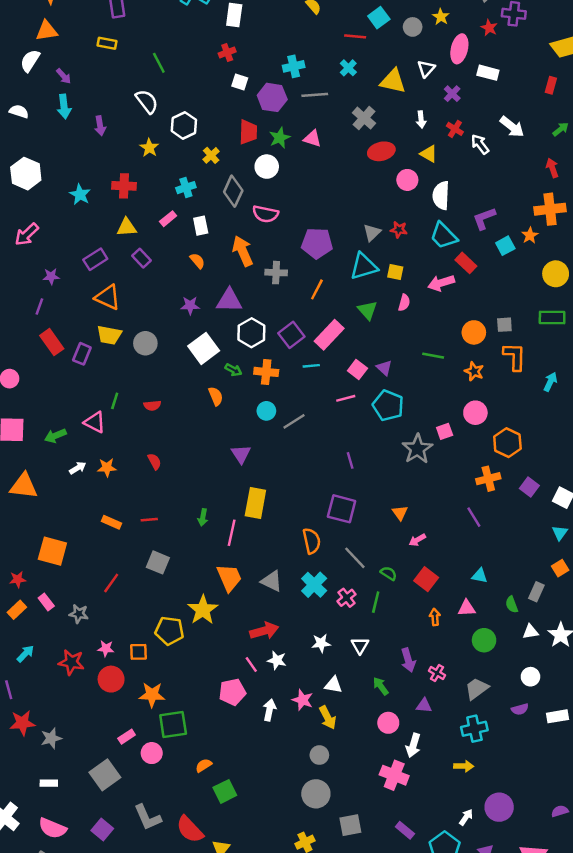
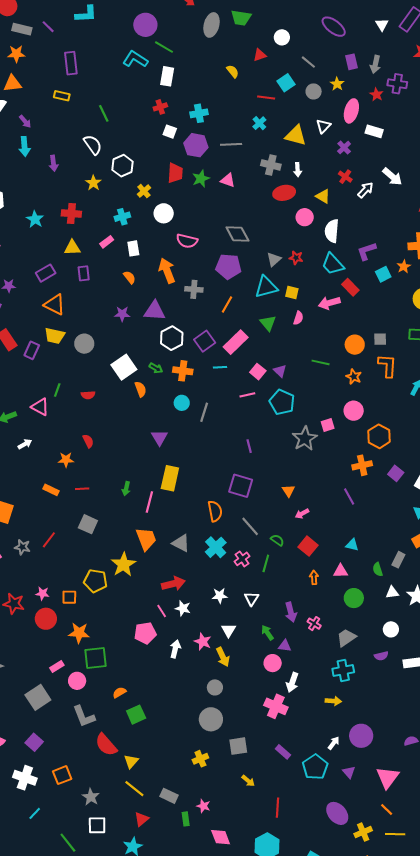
cyan cross: (294, 66) -> (199, 113), moved
gray cross: (364, 118) -> (271, 165), turned -30
white arrow: (421, 120) -> (298, 170), moved
white arrow: (480, 144) -> (365, 190), turned 78
white circle: (267, 167) -> (164, 213), moved
gray diamond: (233, 191) -> (237, 234), moved, turned -55
purple rectangle: (142, 258) -> (84, 273), turned 35
white square: (204, 348) -> (124, 367), moved
gray line: (294, 421) -> (204, 412), turned -42
orange star: (107, 467) -> (66, 460), moved
gray star: (79, 614) -> (22, 547), moved
white triangle: (333, 685) -> (229, 630), turned 49
purple triangle: (424, 705) -> (285, 646), moved
gray L-shape: (148, 817) -> (84, 716), moved

